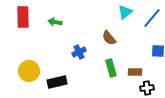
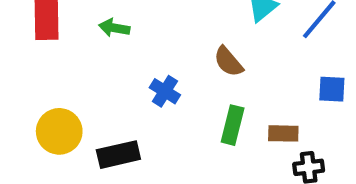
blue cross: (79, 52) -> (165, 91), turned -32
green rectangle: (111, 68) -> (233, 125), turned 30

